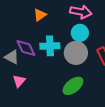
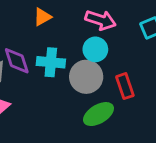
green ellipse: (73, 86) -> (99, 114), moved

